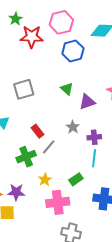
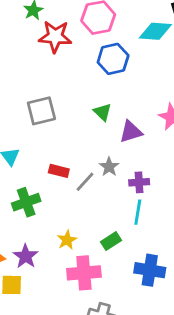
red rectangle: (37, 131) -> (59, 171), turned -40
gray line: (49, 147) -> (85, 182), moved
green cross: (26, 157) -> (26, 202), moved
purple star: (16, 192) -> (26, 256), turned 30

